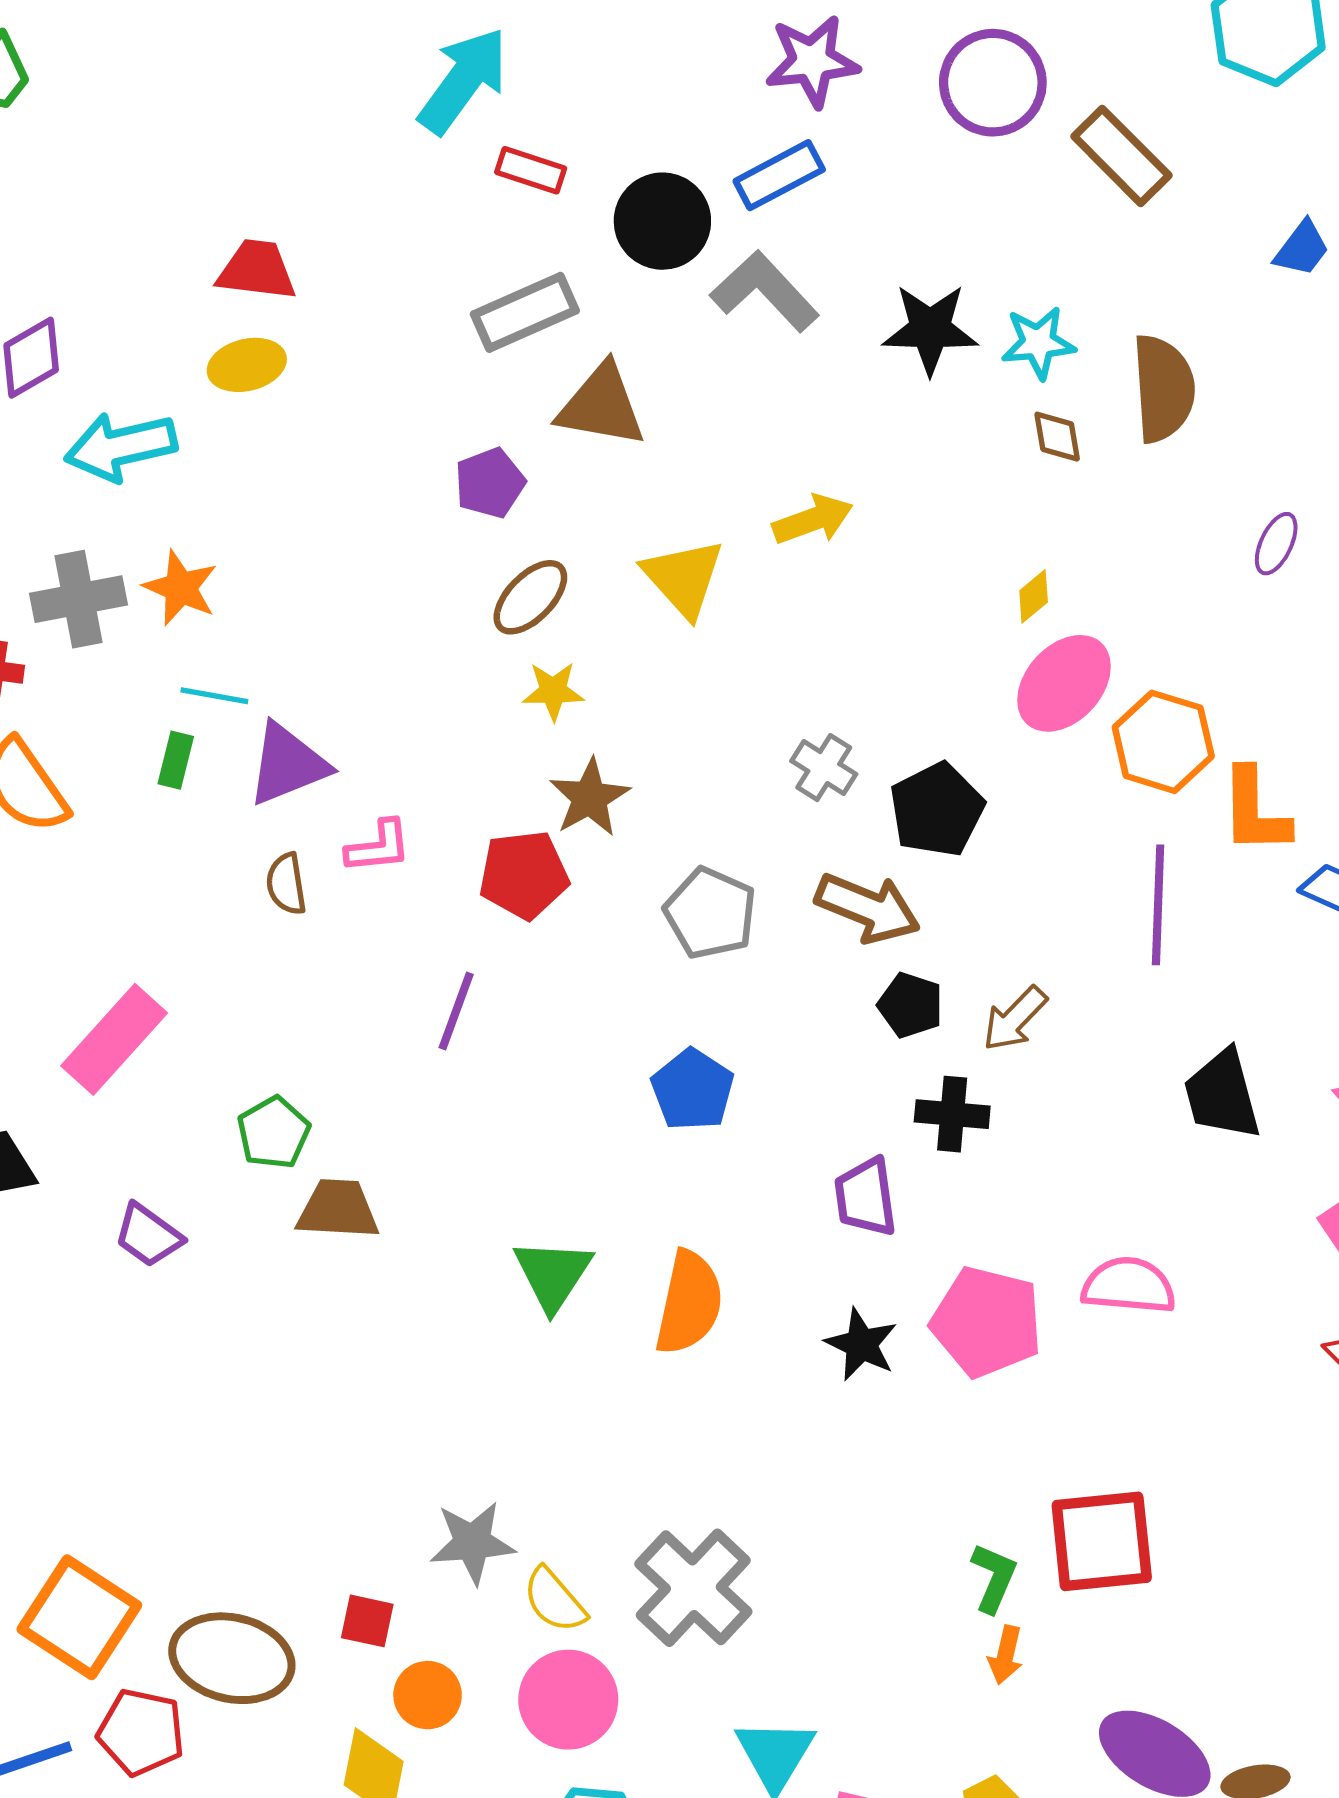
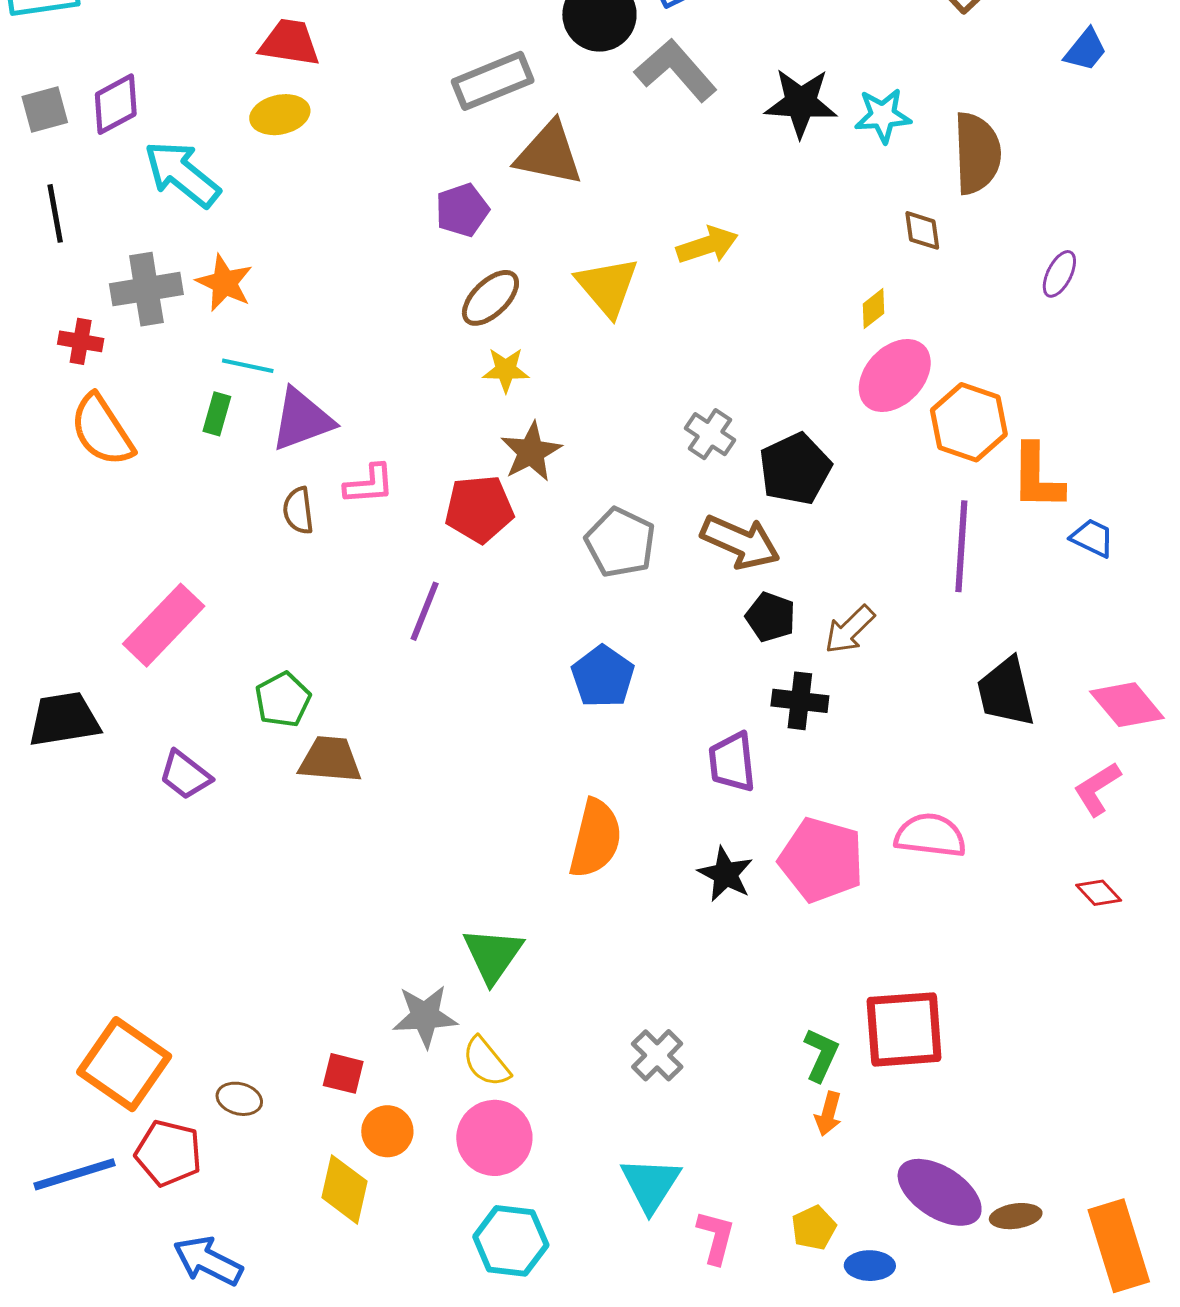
brown diamond: (1057, 437) -> (922, 230), moved
cyan arrow: (121, 447) -> (182, 174), turned 50
green triangle: (553, 1274) -> (493, 955), moved
gray cross: (693, 1588) -> (657, 1055), moved, size x0.6
brown ellipse: (232, 1658) -> (239, 1099), size x0.5

